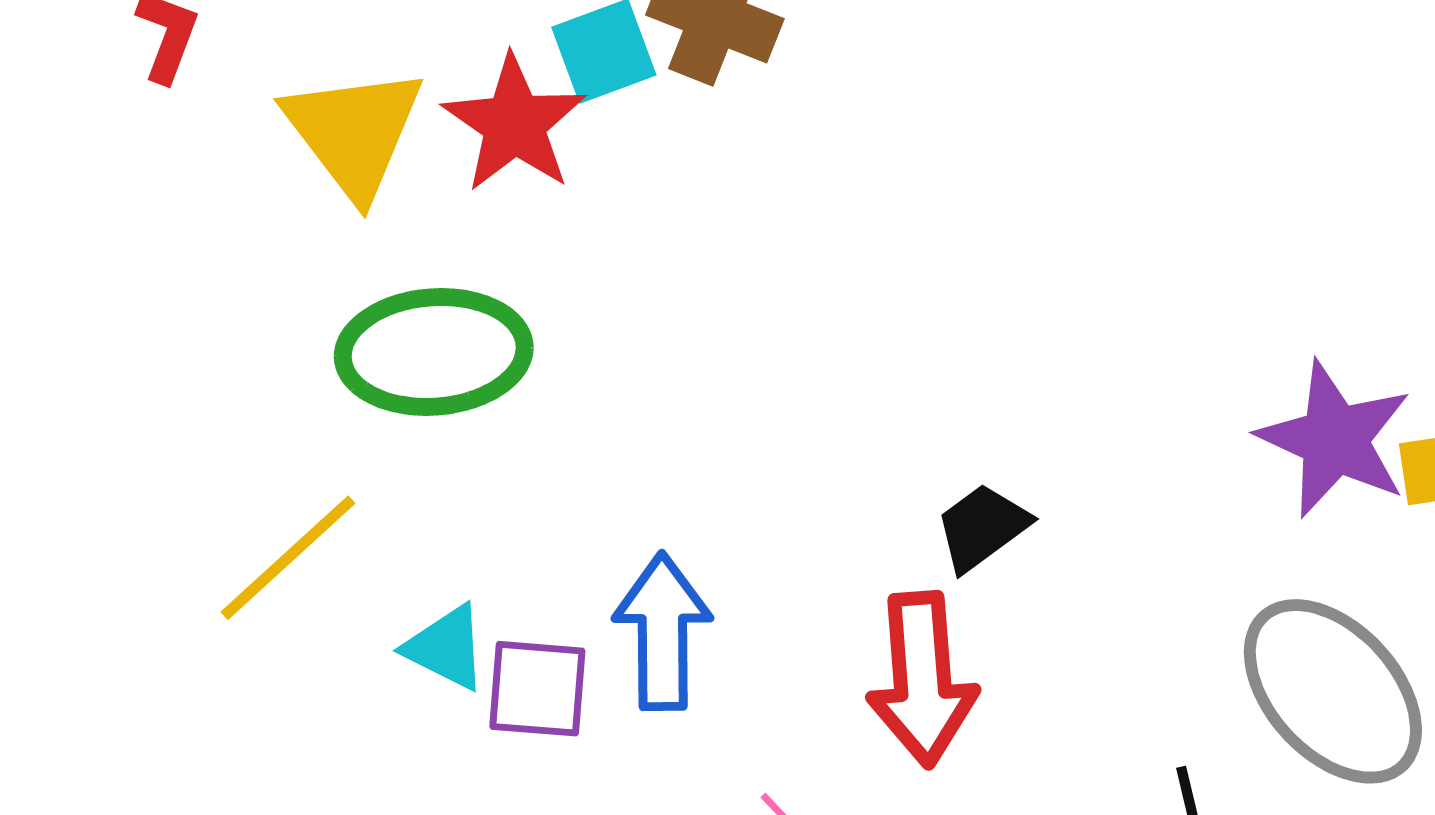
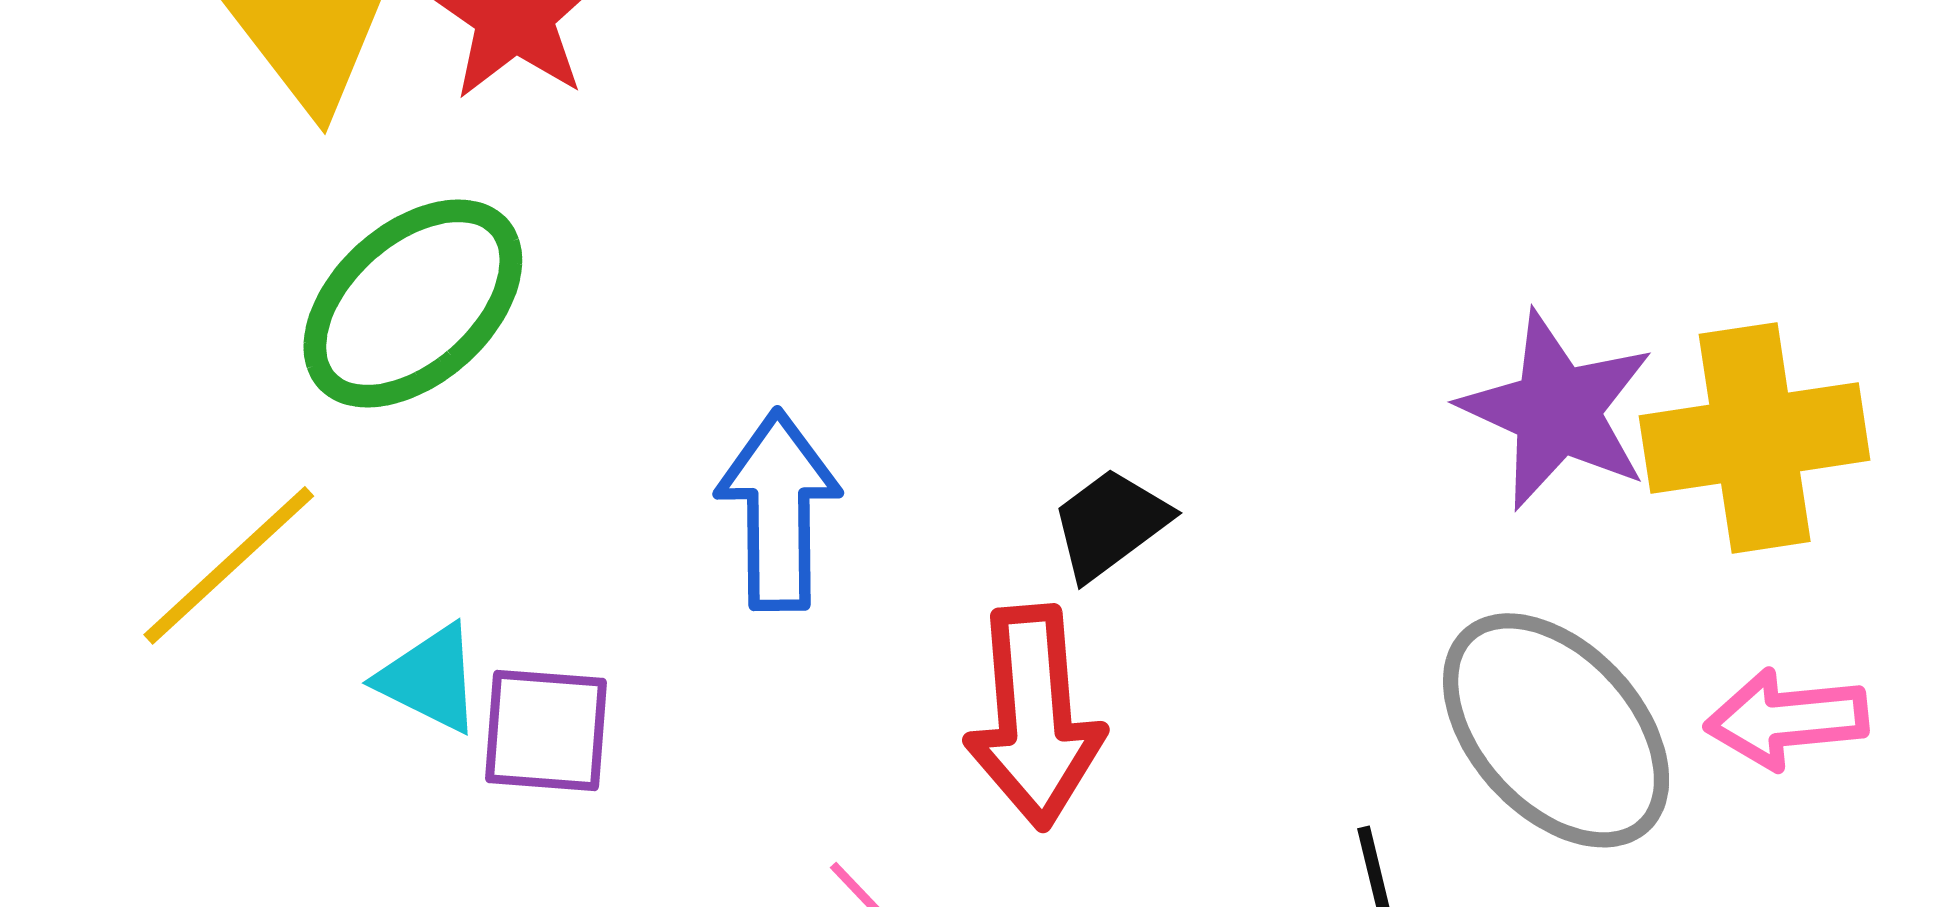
green ellipse: (434, 352) -> (413, 304), turned -37
blue arrow: (663, 632) -> (778, 510), moved

